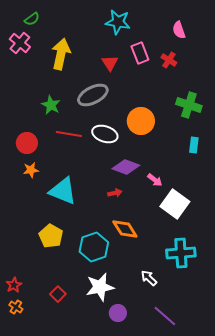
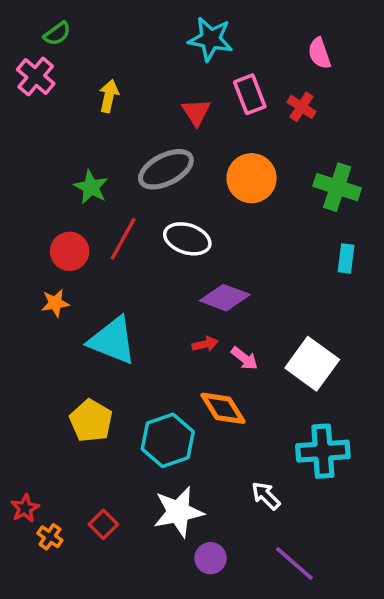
yellow arrow: (61, 54) -> (109, 96), size x0.6
orange circle: (141, 121) -> (252, 178), moved
red line: (69, 134) -> (123, 239), turned -70
red circle: (27, 143) -> (70, 251), moved
pink arrow: (155, 180) -> (244, 358), moved
orange cross: (16, 307) -> (50, 537), moved

